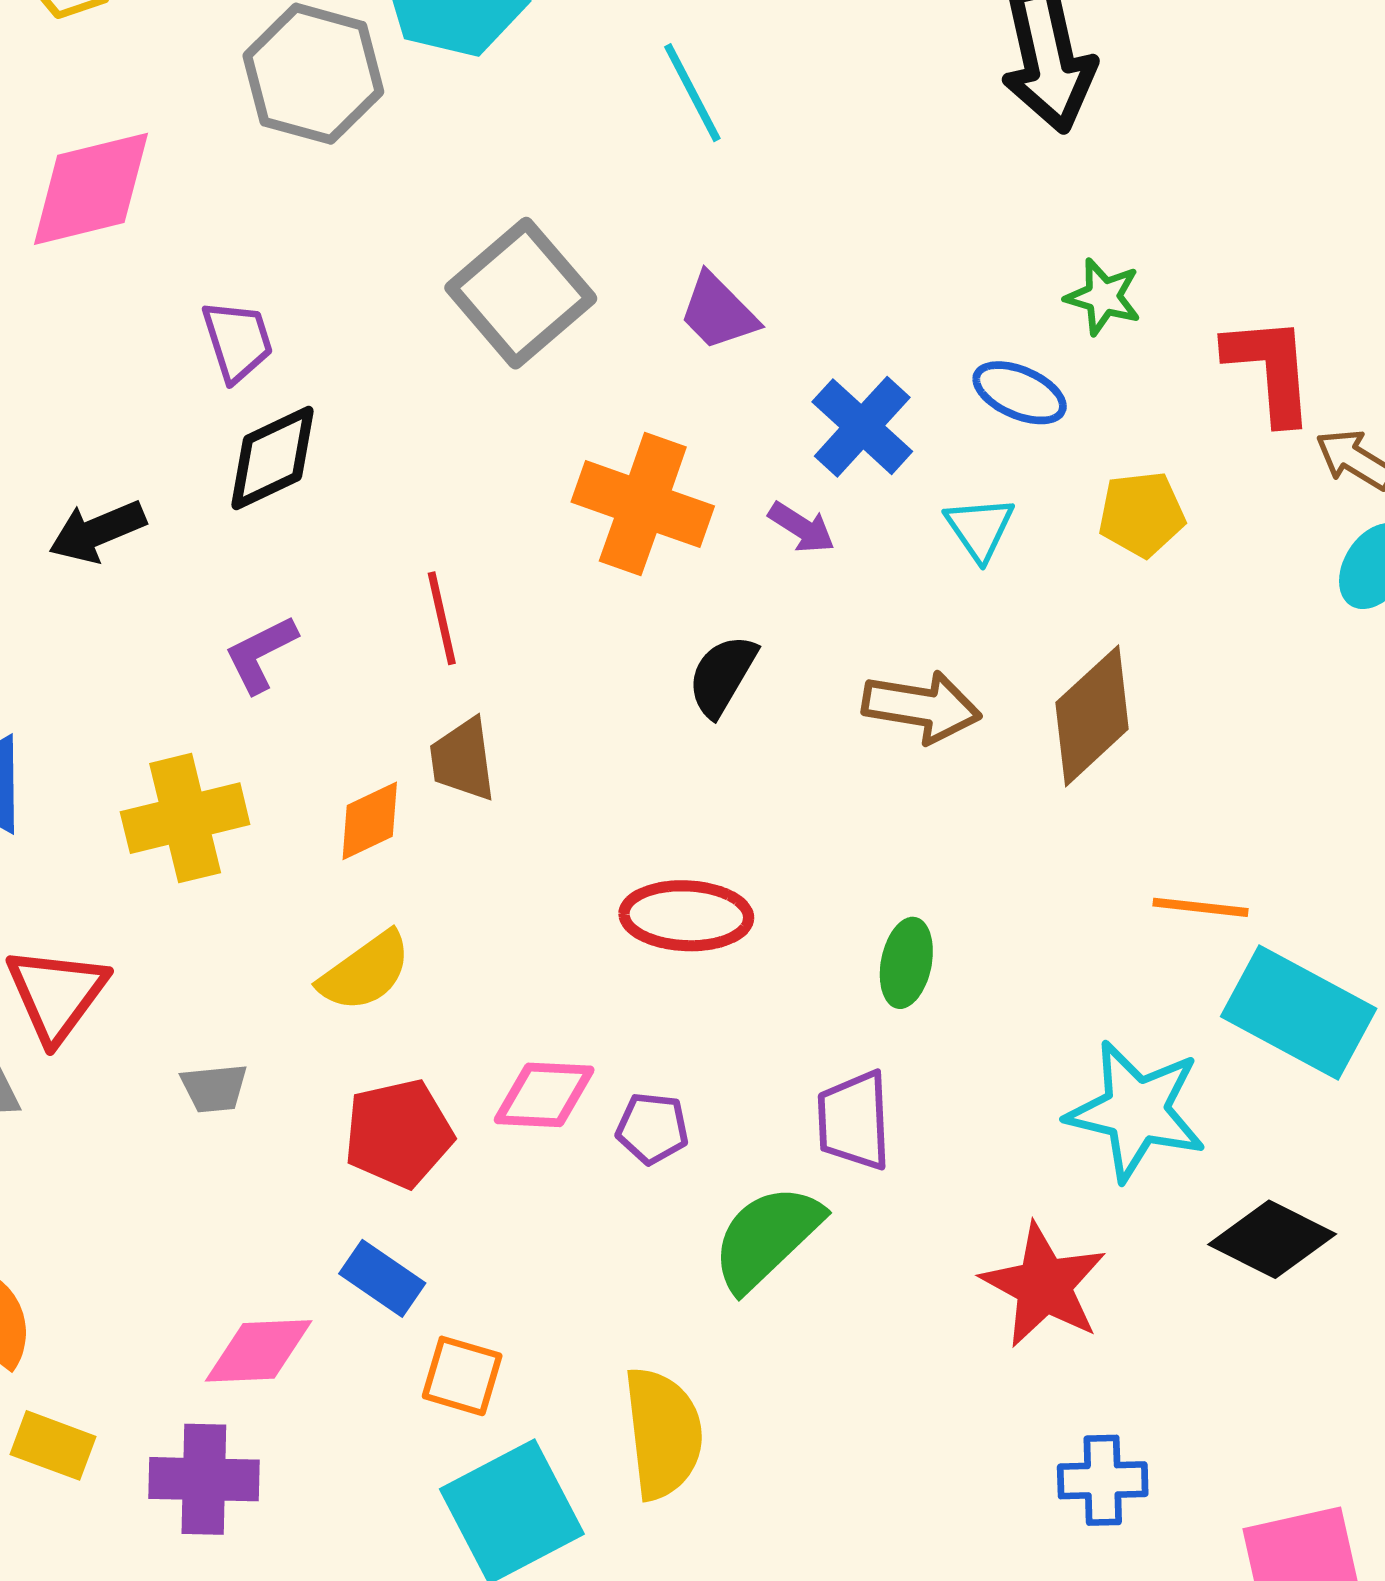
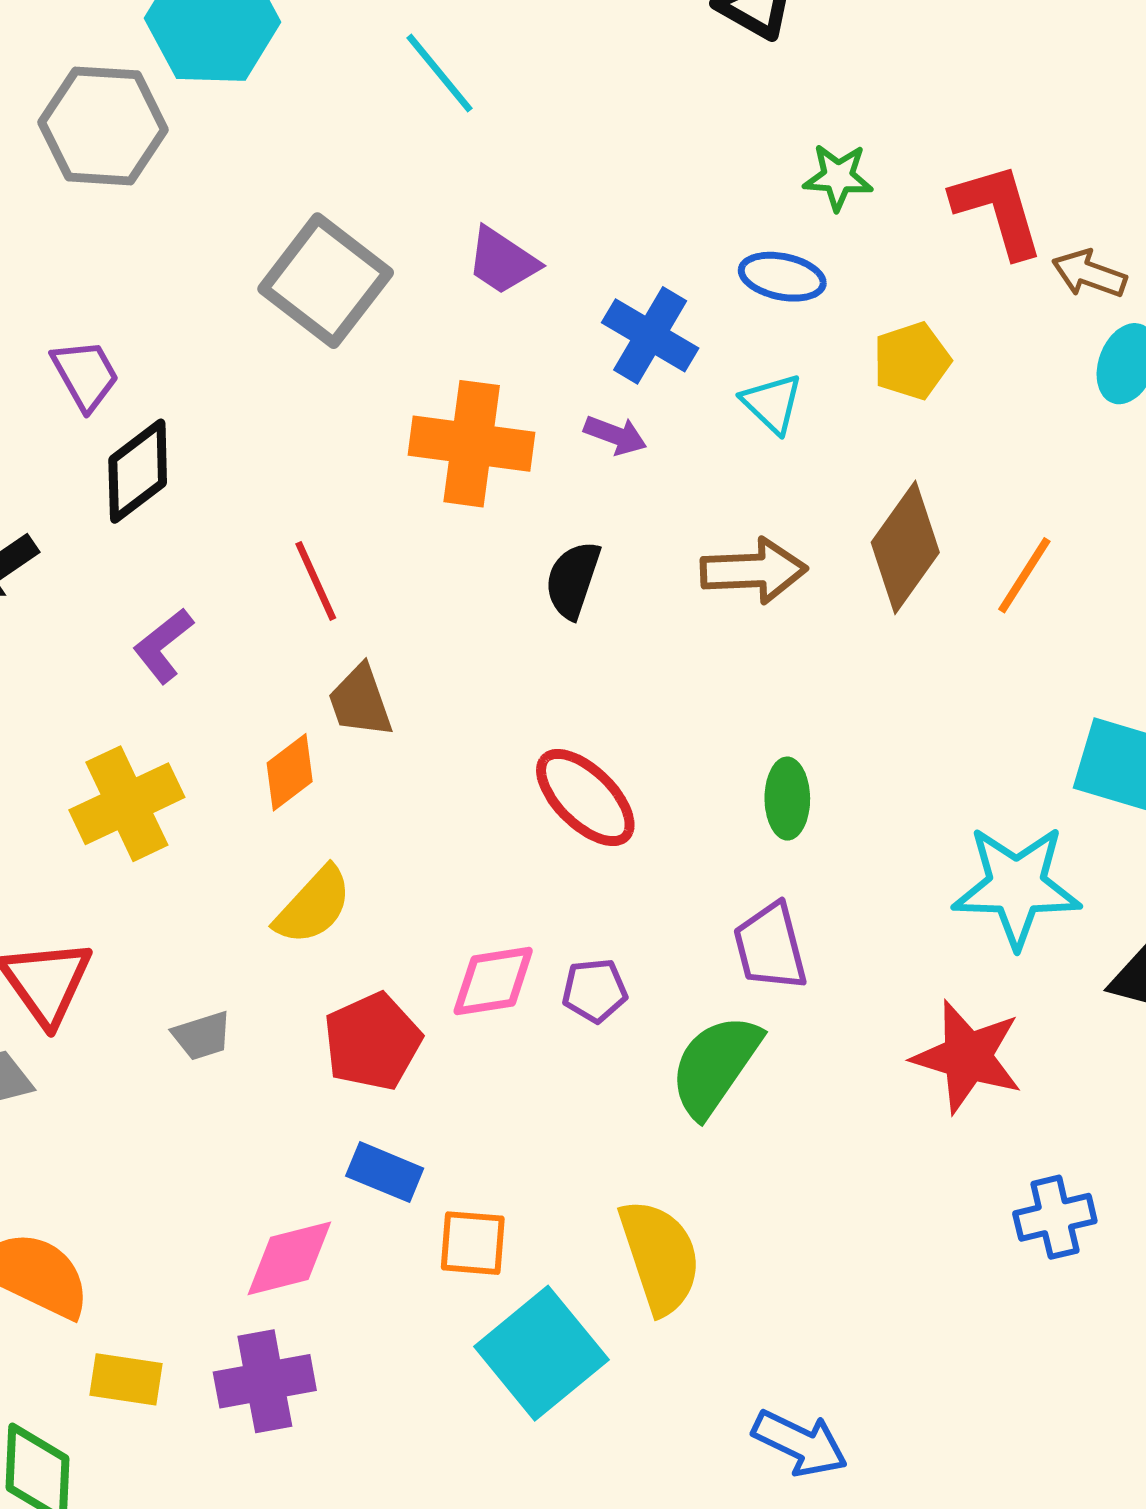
orange line: (1201, 907) -> (1024, 575), moved, turned -52
red ellipse: (686, 916) -> (585, 798), turned 54

